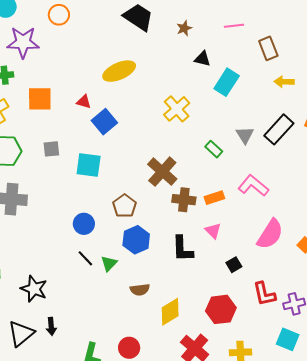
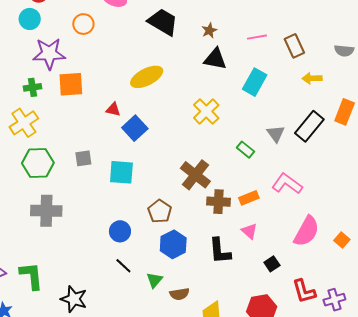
pink line: (234, 26) -> (257, 37), moved
black triangle: (202, 59) -> (215, 59), moved, size x1.4
orange square: (40, 99) -> (71, 84), moved
green triangle: (109, 263) -> (154, 280), moved

